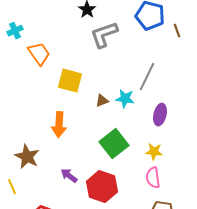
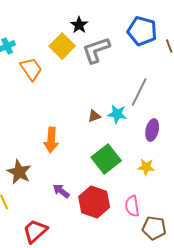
yellow square: (70, 81) -> (62, 46), moved, turned 30
pink semicircle: (153, 178) -> (132, 206), moved

